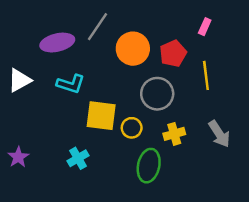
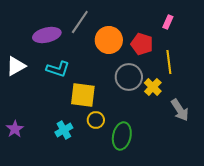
red pentagon: (173, 53) -> (142, 44), turned -30
yellow circle: (132, 128) -> (96, 120), moved
yellow cross: (174, 134) -> (153, 87), moved, turned -30

